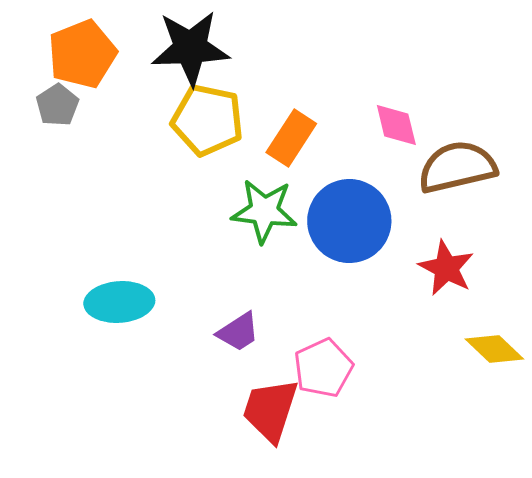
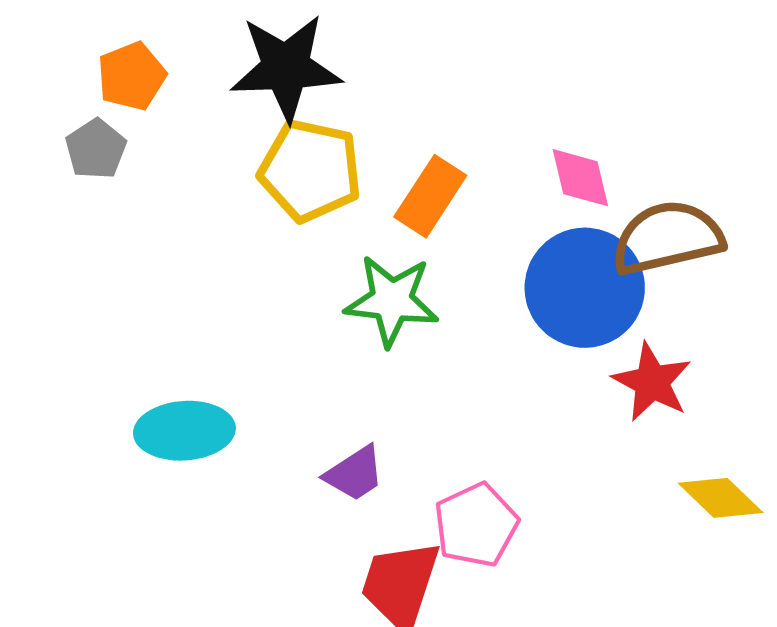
orange pentagon: (82, 54) -> (132, 76), size x0.7
blue circle: (349, 221) -> (585, 288), moved

